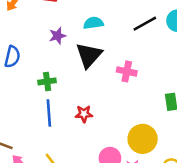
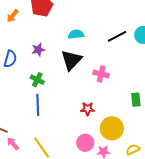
purple star: (57, 36) -> (38, 50), moved
green cross: (47, 81) -> (37, 80), turned 32
red star: (84, 114) -> (88, 109), moved

